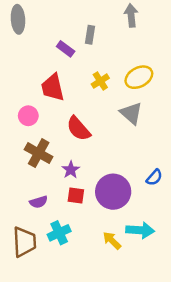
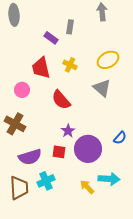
yellow cross: (100, 81) -> (70, 65), moved, turned -32
brown cross: (39, 153) -> (15, 124), moved
purple star: (71, 170) -> (68, 131), moved
purple semicircle: (39, 202) -> (30, 157), size x1.6

